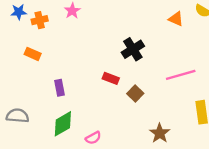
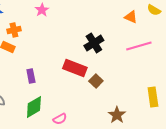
orange cross: (40, 20) -> (14, 30), moved
pink line: (181, 75) -> (139, 46), moved
red rectangle: (111, 78) -> (75, 68), size x1.6

